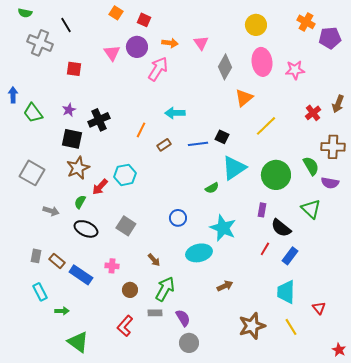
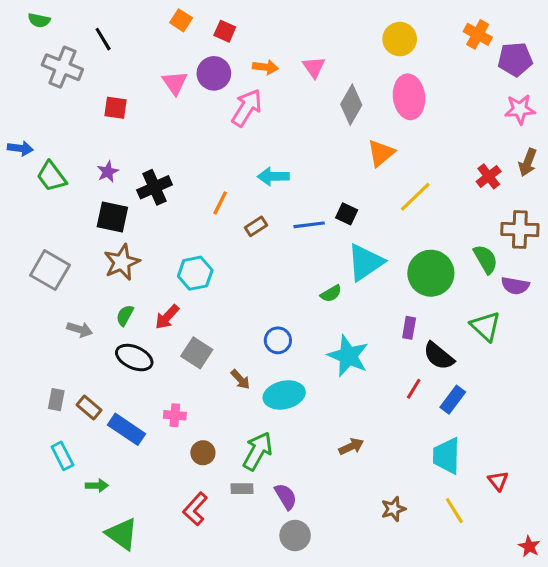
pink star: (295, 70) -> (520, 109), moved
blue arrow: (13, 95) -> (20, 148), turned 98
red arrow: (100, 187) -> (167, 317), moved
cyan ellipse: (199, 253) -> (284, 395), moved
brown arrow: (154, 260) -> (240, 379), moved
brown star: (252, 326) -> (393, 509), size x0.6

